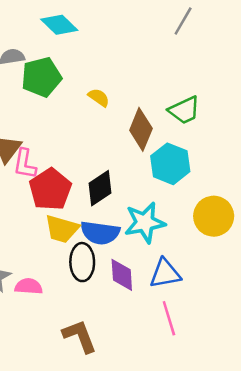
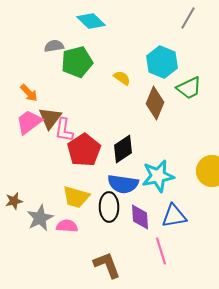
cyan hexagon: (170, 164) -> (162, 62), moved
yellow trapezoid: (62, 229) -> (76, 197), moved
pink line: (169, 318) -> (161, 251), moved

